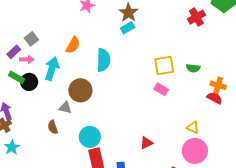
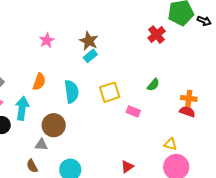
yellow square: (164, 65) -> (110, 92), moved
green semicircle: (193, 68) -> (153, 85), moved, turned -48

